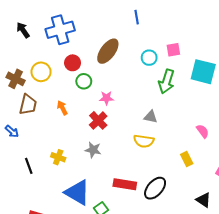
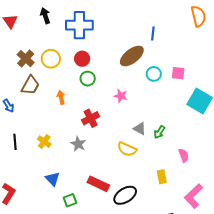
brown ellipse: (108, 51) -> (132, 56), moved
green arrow: (167, 81) -> (159, 132), moved, size x0.6
pink star: (106, 98) -> (121, 96), moved
blue triangle: (77, 192) -> (53, 179), size x0.6

